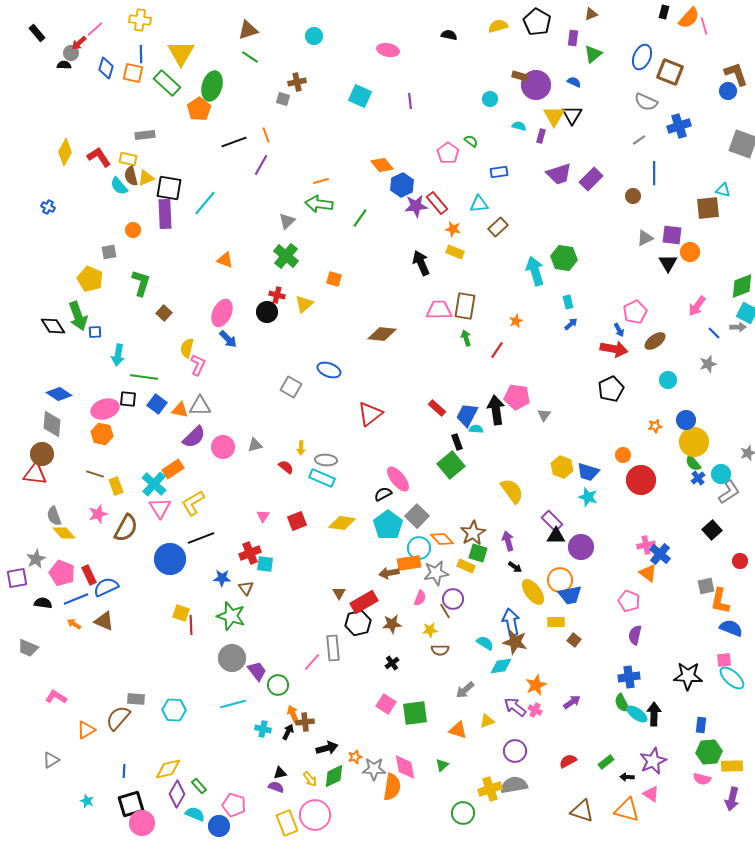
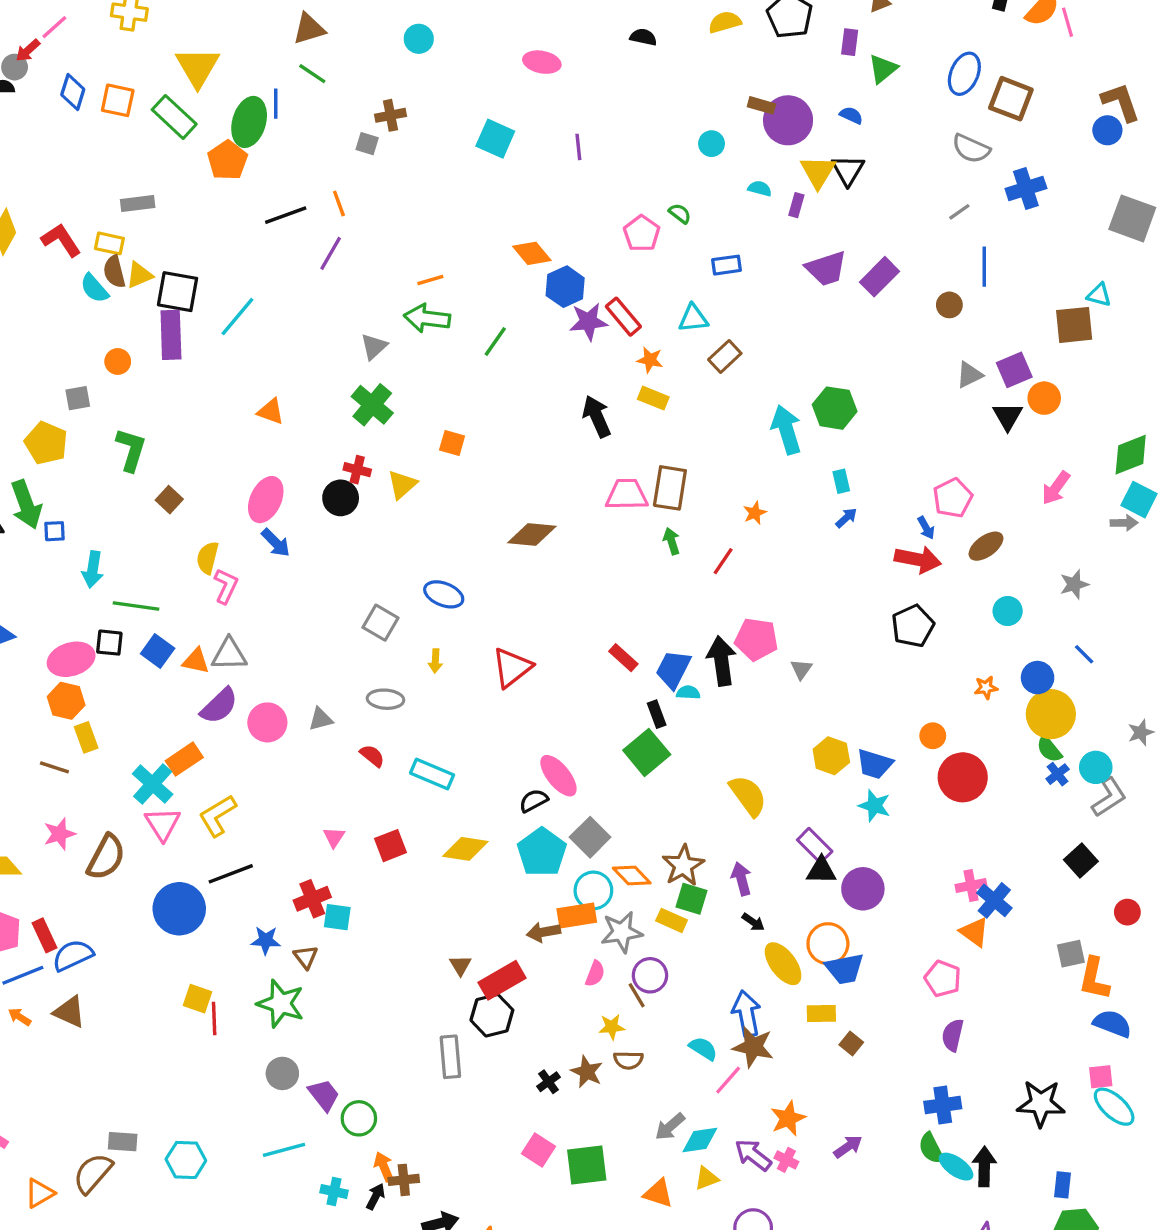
blue line: (141, 54) -> (276, 104), moved
purple square: (672, 235) -> (1014, 370), turned -30
blue line: (714, 333) -> (1084, 654), moved
yellow arrow: (301, 448) -> (435, 661), moved
gray ellipse: (326, 460) -> (385, 699), moved
yellow rectangle: (116, 486) -> (86, 737), moved
brown star: (392, 624) -> (587, 1072), moved, turned 30
gray circle: (232, 658) -> (282, 1073), size x0.7
pink line: (312, 662) -> (728, 1080), moved
cyan diamond: (501, 666) -> (700, 1140), moved

